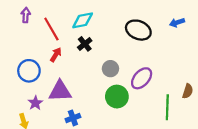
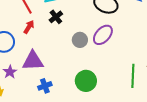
purple ellipse: (142, 78) -> (103, 35), moved
green circle: (117, 97) -> (86, 81), moved

